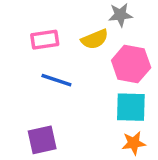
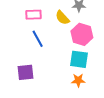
yellow semicircle: (95, 39) -> (62, 18), turned 63
blue line: (56, 80) -> (38, 39), turned 36

